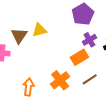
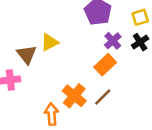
brown line: (90, 79) -> (103, 97), moved
orange cross: (60, 80) -> (74, 96), moved

